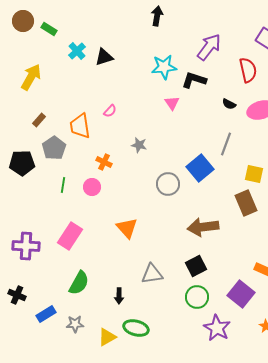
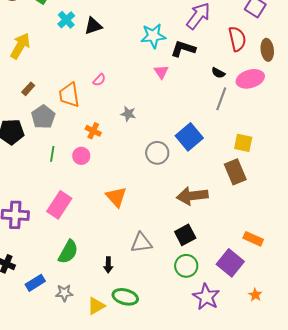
gray line: (226, 144) -> (221, 99), moved

